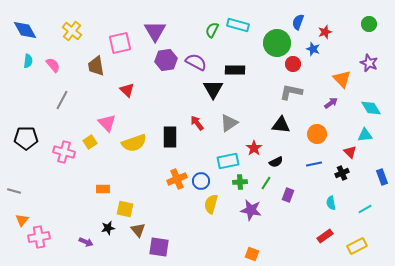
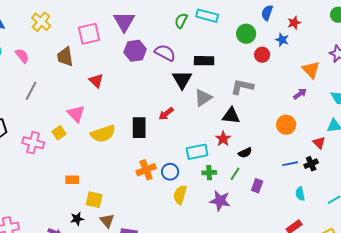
green circle: (277, 43) -> (246, 34), size x0.7
gray L-shape: (291, 92) -> (242, 87), moved
red arrow: (197, 123) -> (166, 114), turned -91
gray triangle: (229, 123) -> (203, 98), moved
black triangle: (281, 125) -> (231, 116), moved
blue line: (314, 164) -> (290, 164), moved

